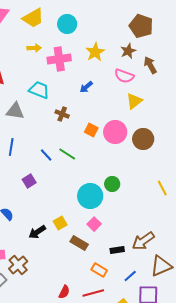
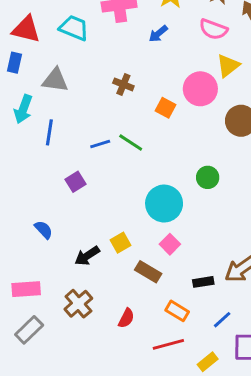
blue arrow: (86, 87) -> (158, 34), moved
cyan trapezoid: (39, 90) -> (74, 28), moved
pink circle: (115, 132) -> (200, 89), moved
blue line: (46, 155) -> (100, 144), turned -64
green circle: (112, 184) -> (208, 177), moved
brown cross: (18, 265) -> (78, 304), moved
red semicircle: (64, 292) -> (126, 318), moved

